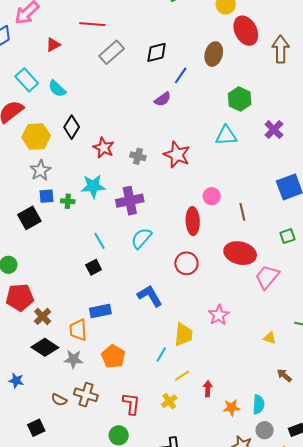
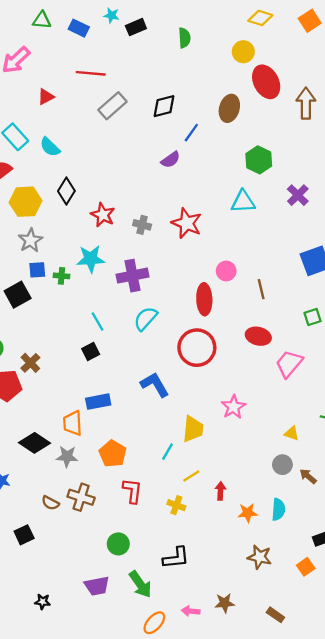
red ellipse: (240, 253) -> (258, 336), size x0.7
red circle: (186, 263) -> (197, 348), size x1.4
brown cross: (43, 316) -> (30, 363), moved
yellow cross: (169, 401) -> (176, 505), turned -35
red L-shape: (131, 404) -> (132, 491), moved
gray circle: (265, 430) -> (282, 465), moved

